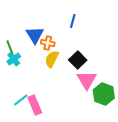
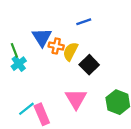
blue line: (73, 21) -> (84, 22), turned 56
yellow semicircle: (52, 59) -> (70, 52), moved
pink triangle: (87, 80) -> (76, 99), moved

